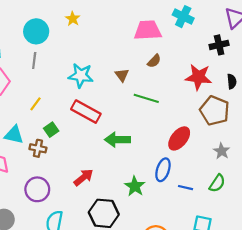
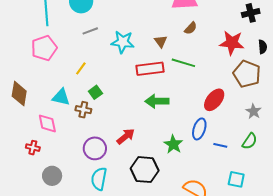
gray line: (34, 60) -> (90, 31), moved, turned 63
red rectangle: (86, 112) -> (150, 69), moved, turned -36
purple circle: (37, 189) -> (95, 148), moved

